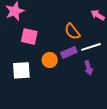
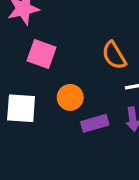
purple rectangle: (69, 52) -> (95, 123), moved

